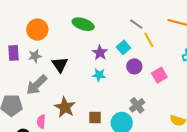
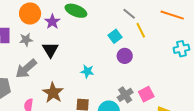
purple star: (100, 53) -> (52, 22), moved
cyan star: (99, 75) -> (87, 71), moved
pink square: (159, 75) -> (146, 94), moved

